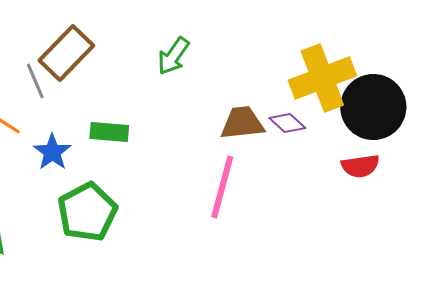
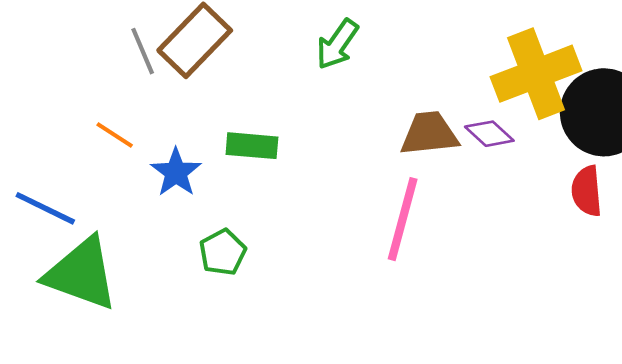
gray line: (35, 81) -> (143, 51), moved
red semicircle: (360, 166) -> (587, 191), turned 93
green pentagon: (87, 212) -> (223, 252), size x0.6

